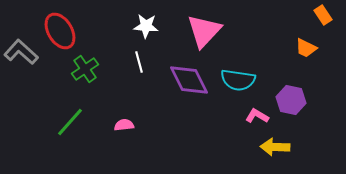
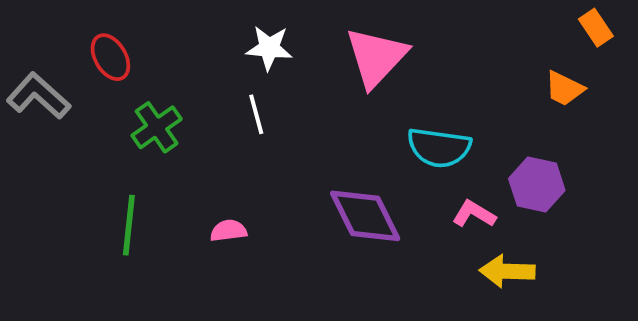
red ellipse: (60, 31) -> (110, 57), size x0.7
purple diamond: (189, 80) -> (365, 216), moved
green line: (70, 122) -> (129, 225), turned -36

